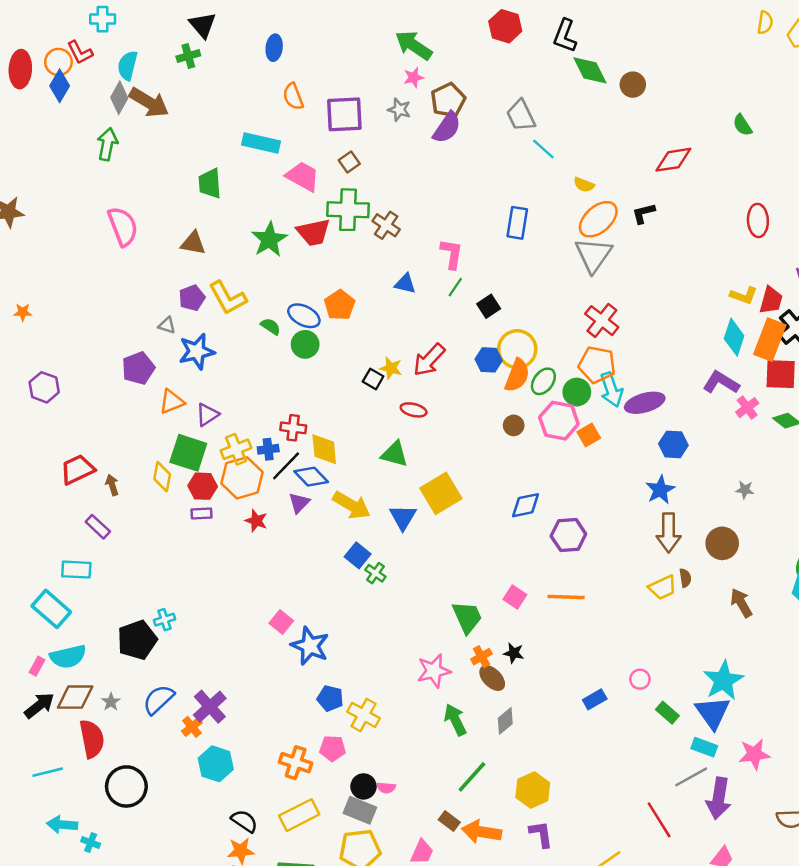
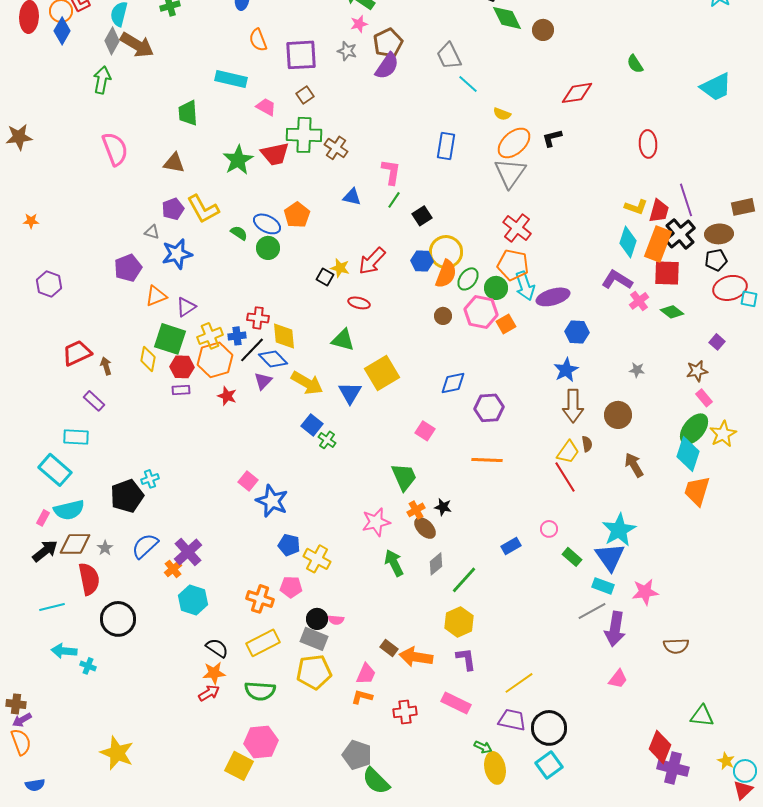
pink trapezoid: (303, 176) -> (266, 107), size x0.7
yellow trapezoid: (663, 587) -> (568, 452), turned -30
pink square: (515, 597) -> (425, 431), moved
green line: (472, 777) -> (464, 580), moved
red line: (659, 820) -> (565, 477), moved

